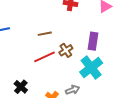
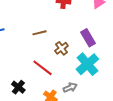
purple rectangle: (93, 41) -> (88, 38), turned -36
red line: (45, 57) -> (42, 68), moved, turned 65

